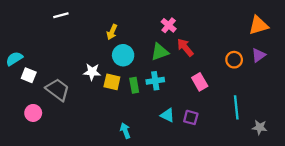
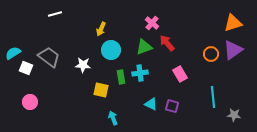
purple triangle: (259, 55) -> (233, 50), size x1.5
yellow square: (112, 82) -> (101, 90), moved
gray trapezoid: (58, 90) -> (49, 57), moved

